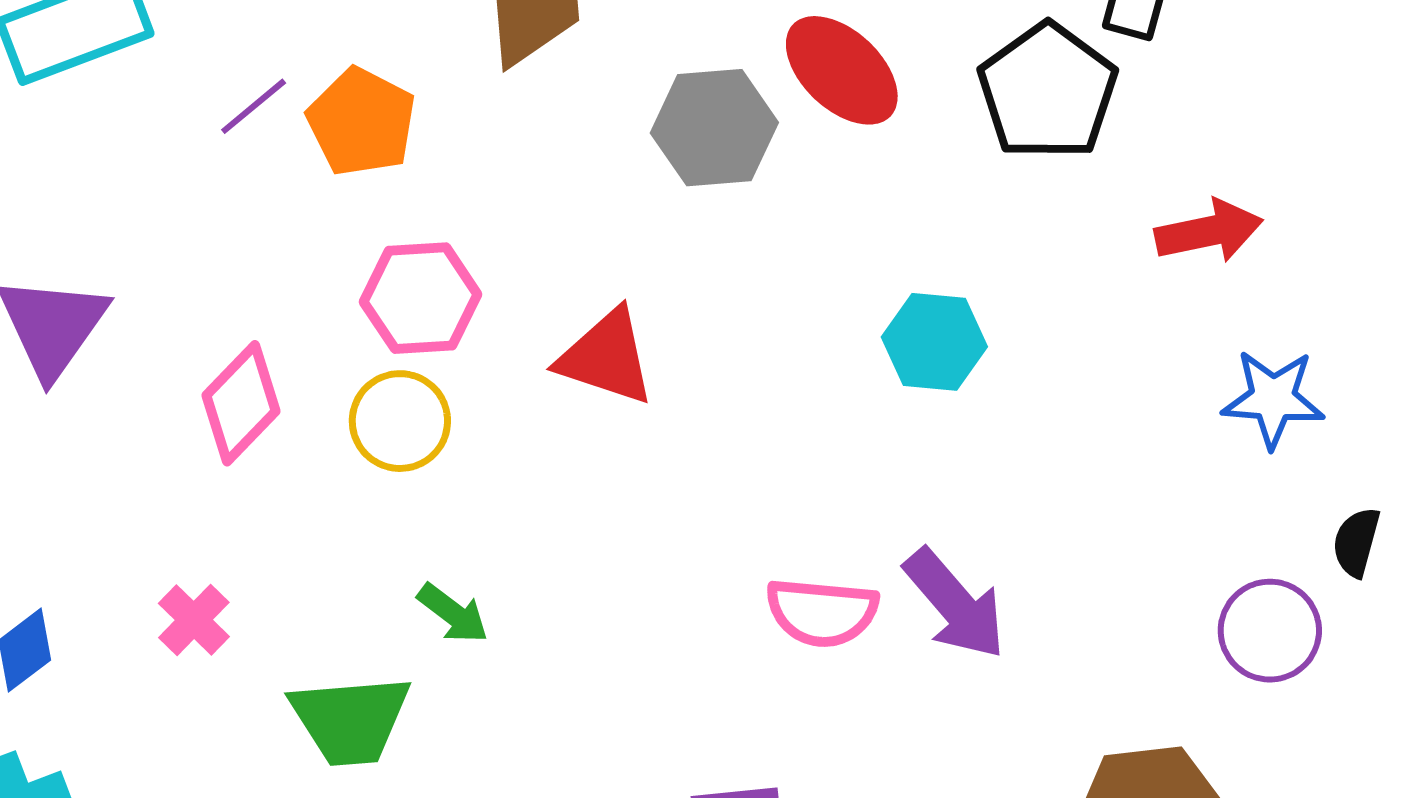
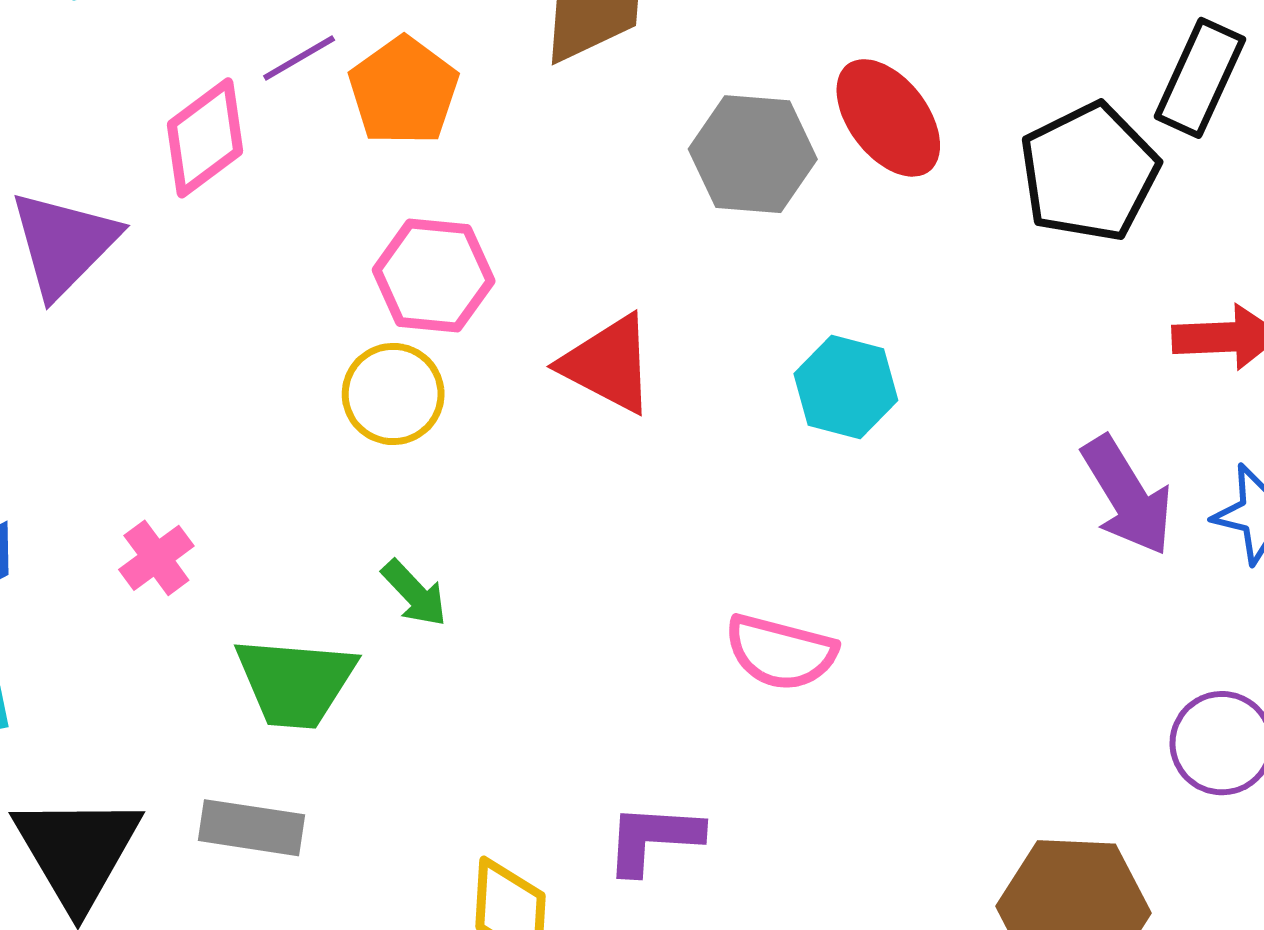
cyan hexagon: (934, 342) -> (846, 387), moved
pink diamond: (241, 403) -> (205, 138), moved
purple arrow: (955, 604) -> (1127, 496), moved

